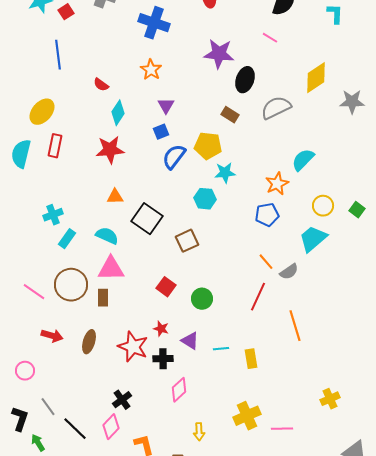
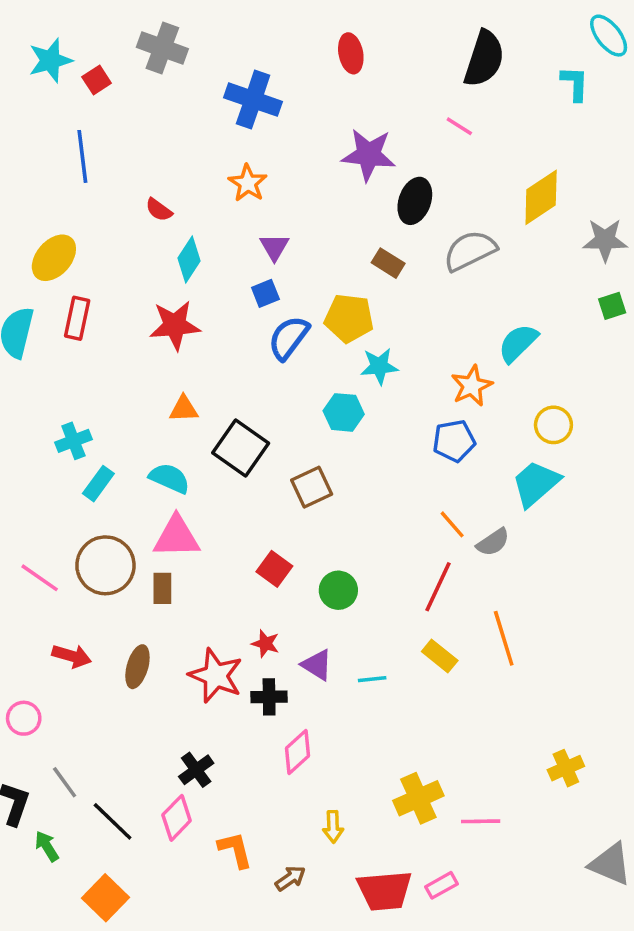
green square: (357, 210) -> (612, 306), moved, turned 35
yellow rectangle: (251, 359) -> (440, 656), moved, turned -42

